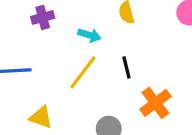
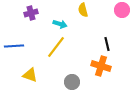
black line: (126, 67) -> (107, 44), moved
orange cross: (155, 103) -> (101, 66), turned -36

